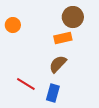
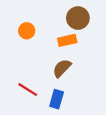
orange circle: (13, 25) -> (27, 31), moved

